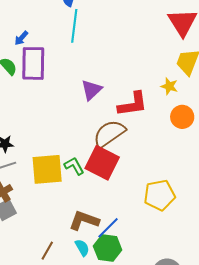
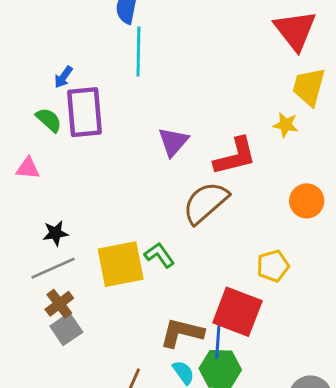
orange circle: (182, 117) -> (307, 201), moved
red square: (102, 163) -> (237, 312), moved
yellow pentagon: (159, 195) -> (273, 266), moved, size x0.7
blue line: (108, 228) -> (218, 340), turned -35

